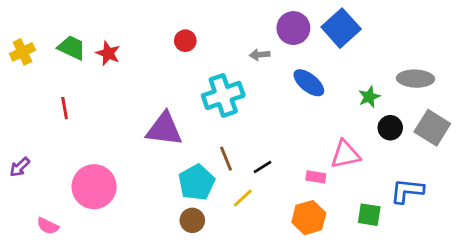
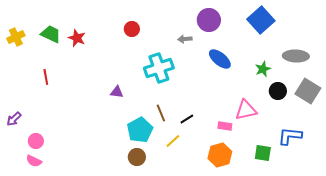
blue square: (341, 28) -> (261, 20), moved
purple triangle: (164, 129) -> (117, 92), size x0.5
pink circle: (94, 187) -> (36, 141), moved, size x0.5

